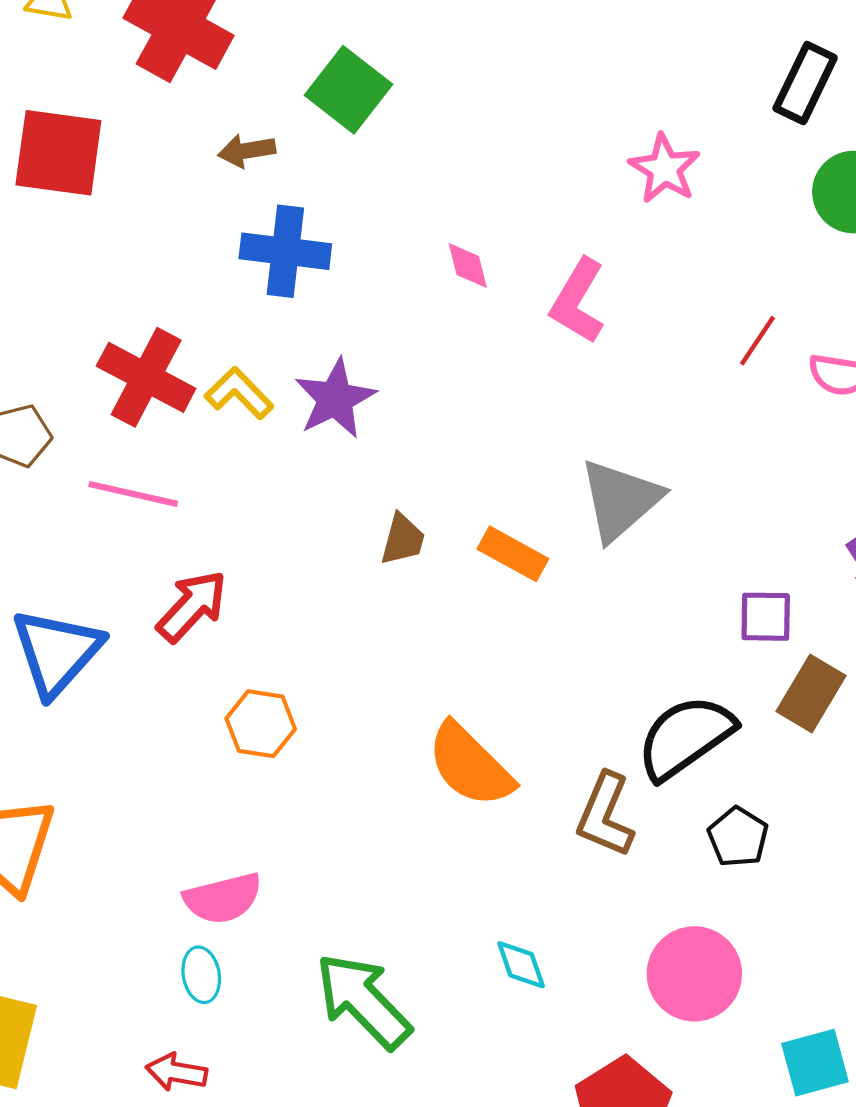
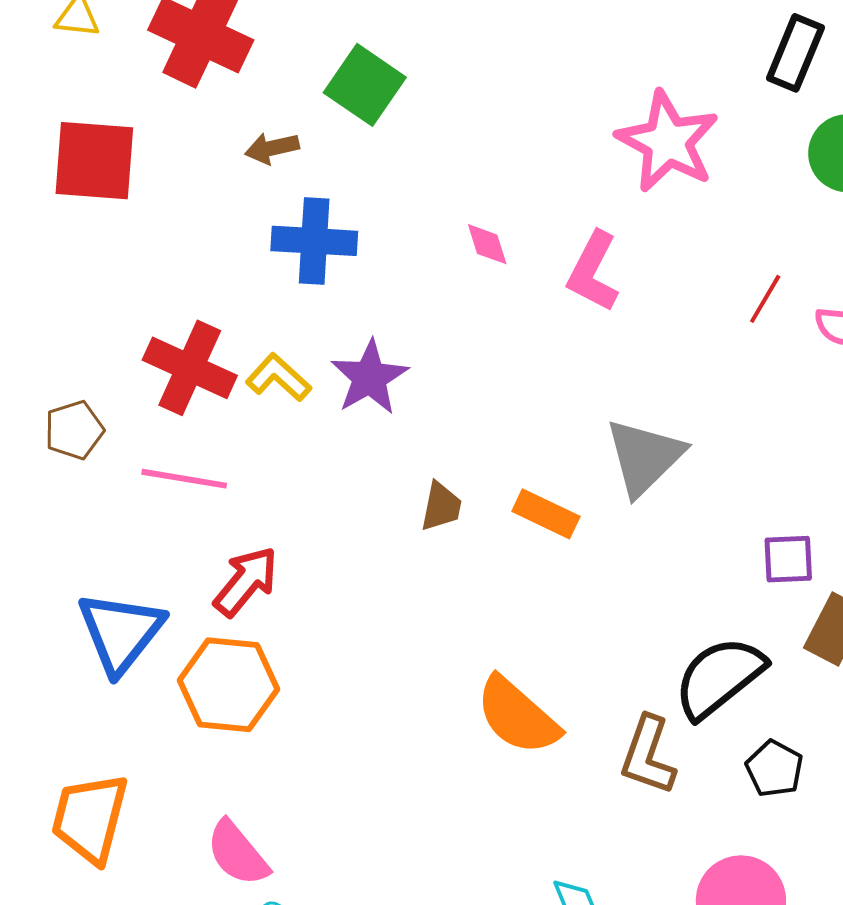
pink star: (665, 169) -> (668, 142), size x1.5
orange hexagon: (261, 724) -> (229, 685), moved, size x1.5
pink semicircle: (223, 898) -> (237, 853), moved, turned 68

